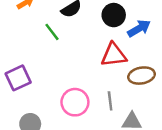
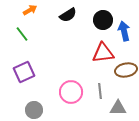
blue arrow: (139, 28) -> (124, 31), turned -72
green line: (52, 32) -> (22, 34), moved

